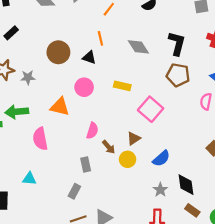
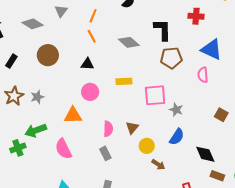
orange line: (100, 38) -> (92, 36), moved
brown circle: (58, 52) -> (48, 55), moved
pink square: (151, 109) -> (155, 95), turned -30
brown triangle: (134, 138) -> (132, 128), moved
brown arrow: (109, 147) -> (158, 165), moved
gray rectangle: (86, 164) -> (105, 153), moved
gray star: (160, 190) -> (176, 110), moved

